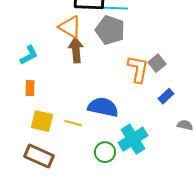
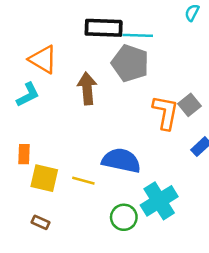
orange triangle: (70, 27) -> (43, 59), moved
orange rectangle: (30, 88) -> (24, 154), moved
brown rectangle: (39, 156) -> (40, 222), size x0.5

